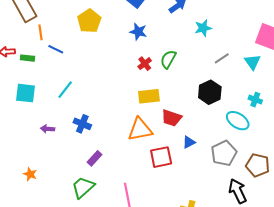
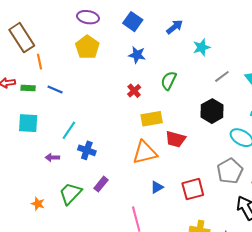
blue line: (56, 49) -> (55, 89), moved
red cross: (145, 64) -> (134, 91), moved
cyan line: (65, 90) -> (69, 130), moved
blue triangle: (189, 142) -> (157, 187), moved
red square: (161, 157) -> (193, 189), moved
green trapezoid: (83, 187) -> (70, 193), moved

